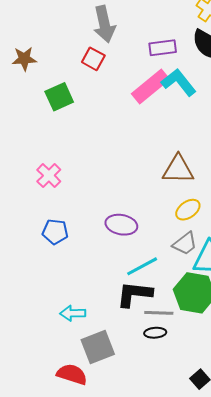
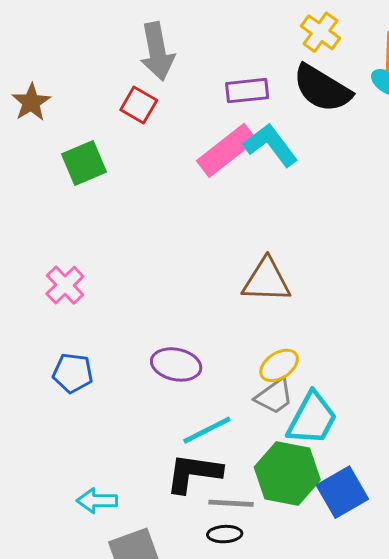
brown star: (24, 59) -> (31, 102), turned -30
yellow ellipse: (188, 210) -> (279, 365), moved

